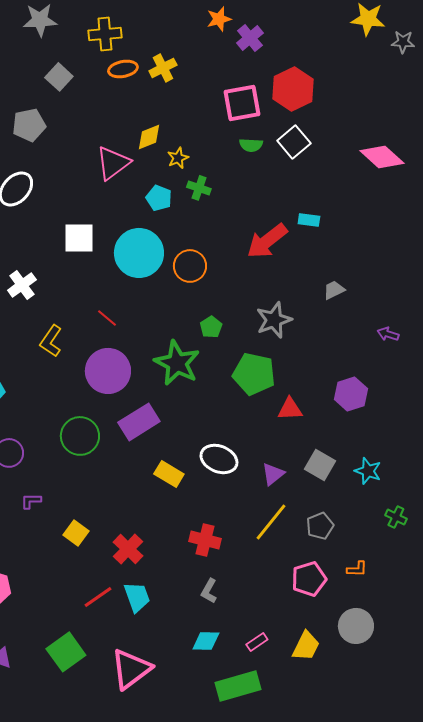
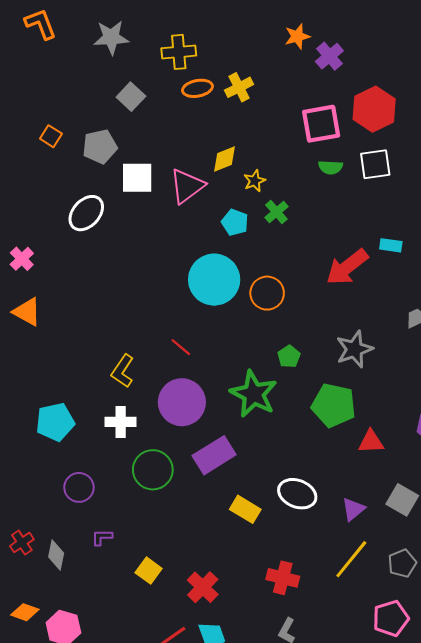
white square: (294, 142) -> (375, 164), turned 32
green cross: (199, 188) -> (276, 212), turned 30
white square: (79, 238) -> (137, 178), moved
white cross: (22, 285) -> (121, 422), moved, turned 36

